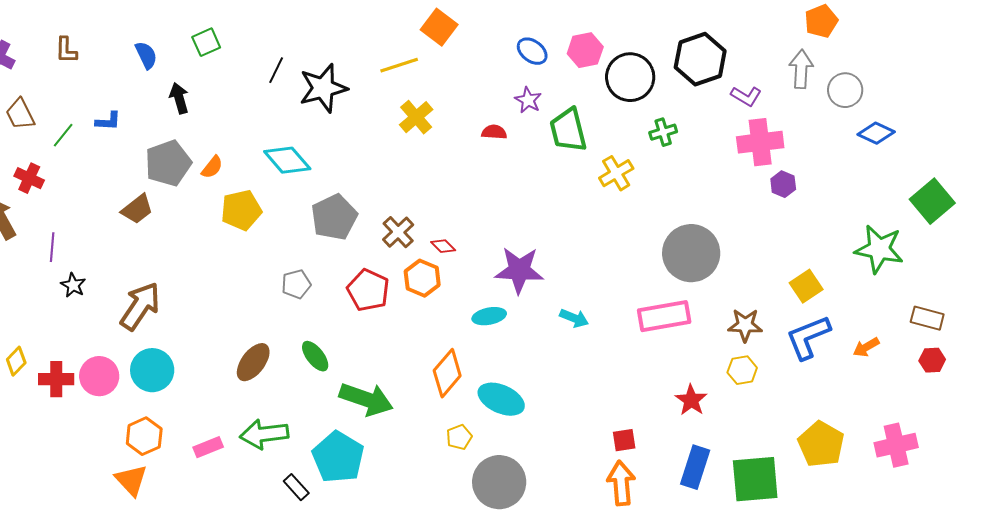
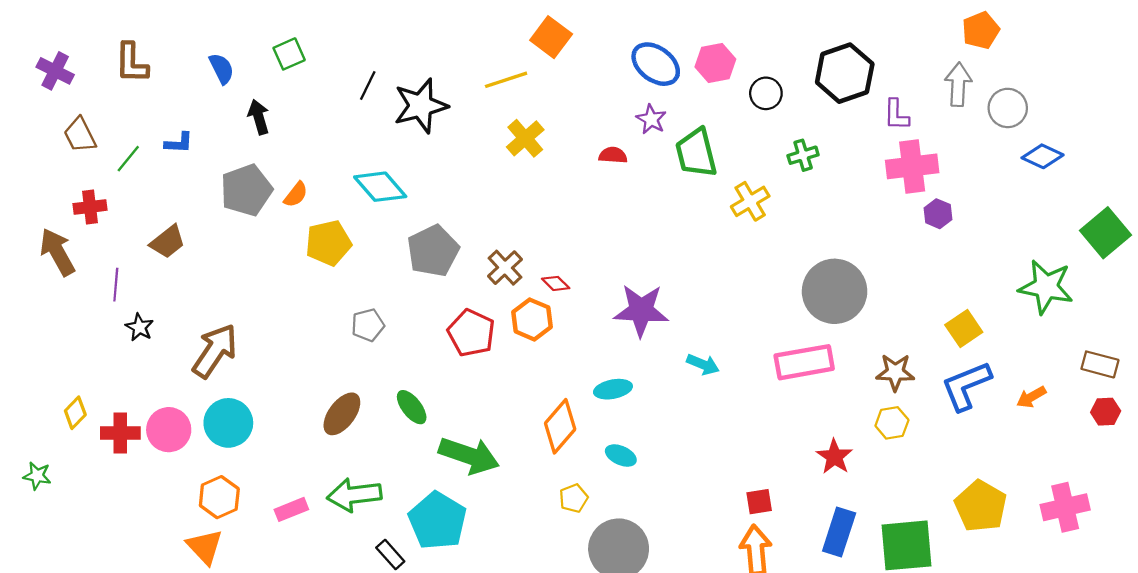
brown L-shape: (66, 50) -> (132, 63), size x1.4
blue ellipse: (532, 51) -> (656, 64), size x1.4
black circle: (630, 77) -> (766, 93), size x0.6
purple L-shape: (746, 96) -> (896, 115), turned 60
red cross: (29, 178) -> (90, 207), turned -32
brown trapezoid: (137, 209) -> (168, 242), moved
gray pentagon: (296, 284) -> (368, 325), moved
cyan ellipse: (489, 316) -> (613, 389), moved
cyan ellipse: (501, 399) -> (621, 456), size x0.6

